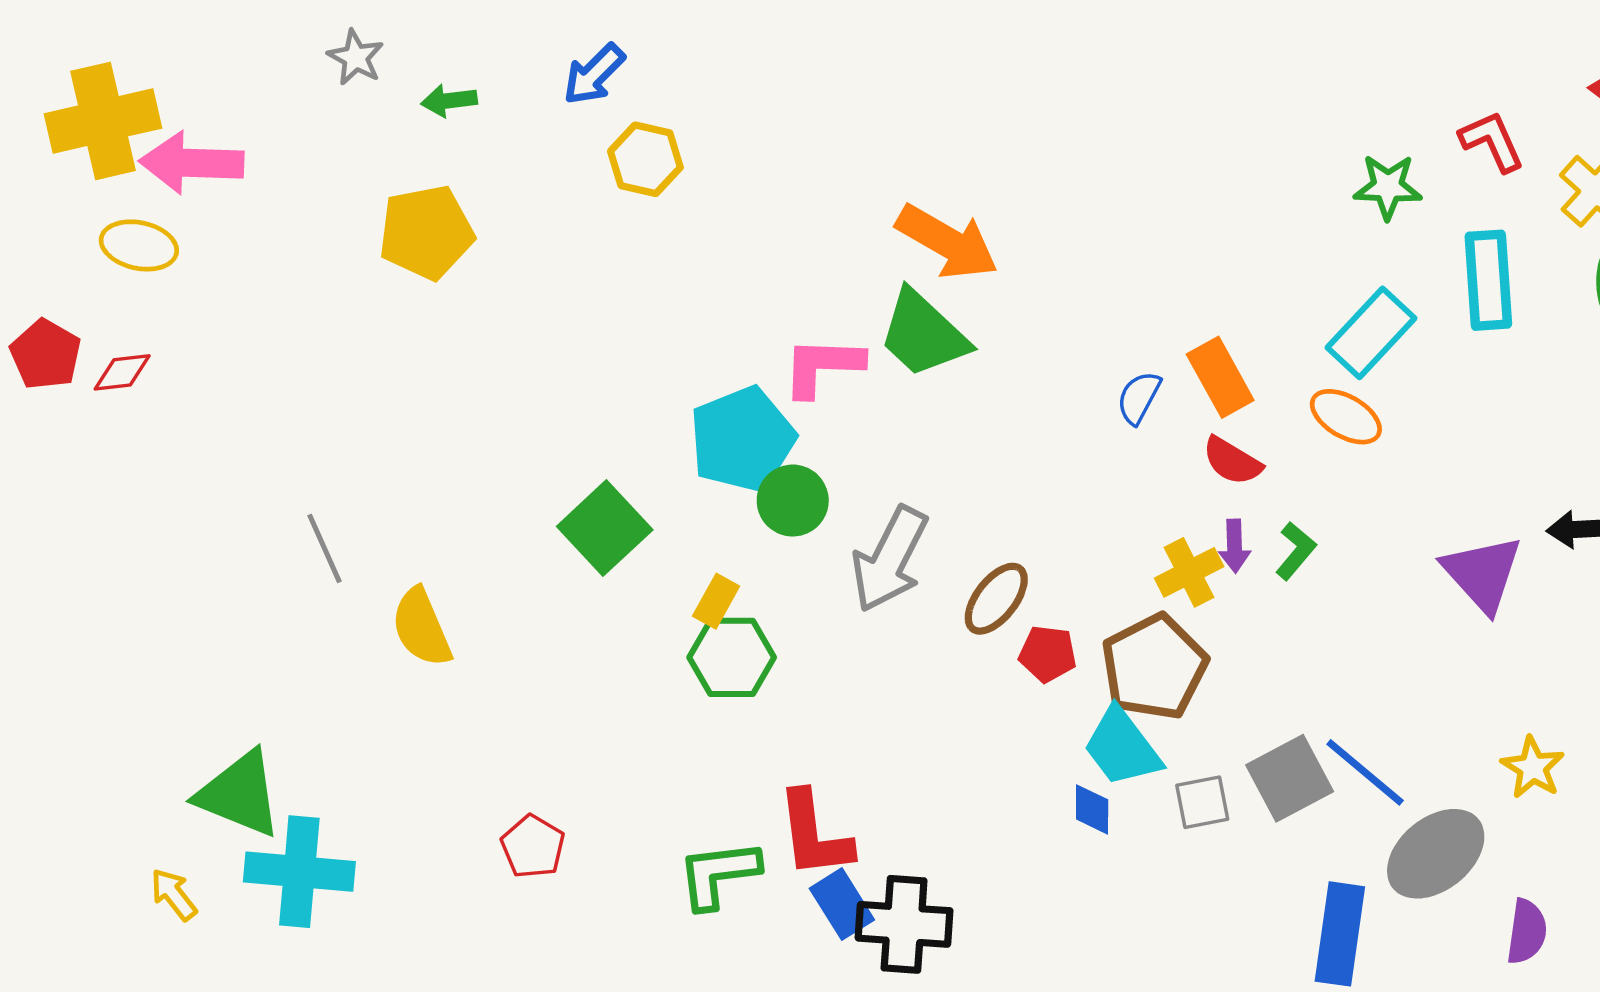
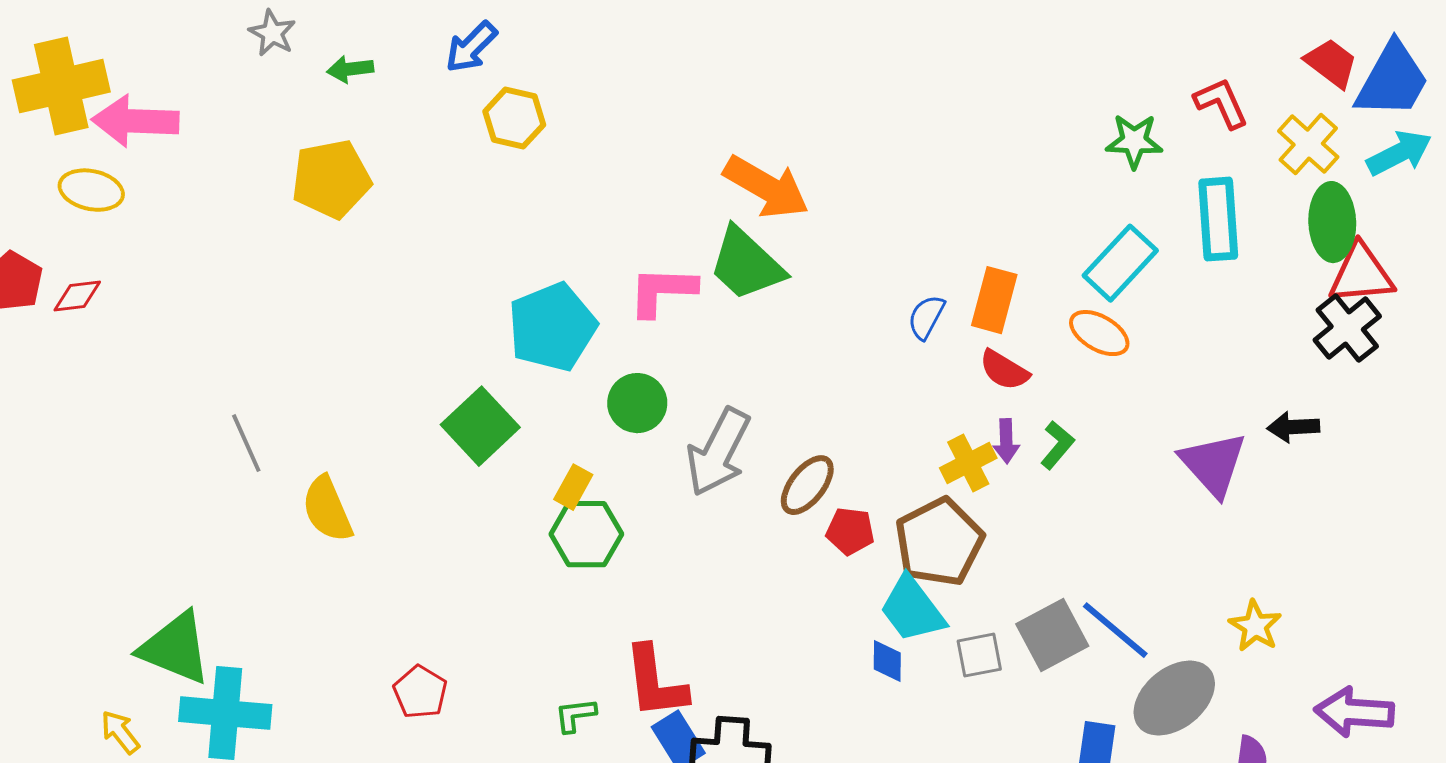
orange rectangle: (1220, 377) -> (994, 300), turned 44
cyan pentagon: (742, 439) -> (552, 327), moved
green L-shape: (718, 874) -> (575, 715), size x0.6

